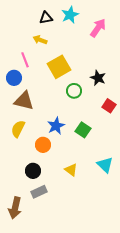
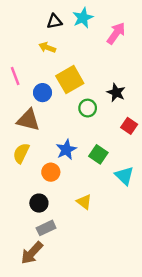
pink line: (25, 60) -> (15, 76), moved
blue circle: (14, 78) -> (43, 93), moved
cyan triangle: (105, 165) -> (124, 176), moved
brown arrow: (15, 208) -> (32, 253), moved, turned 30

